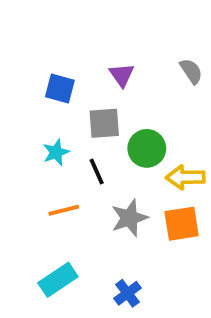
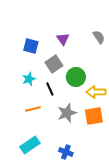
gray square: (104, 123) -> (54, 64), turned -30
blue cross: (127, 293) -> (66, 152), turned -32

